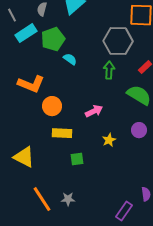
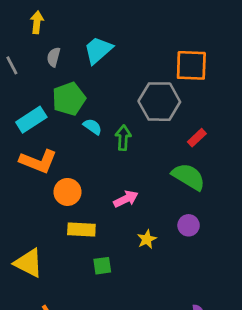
cyan rectangle: (26, 33) -> (31, 120), moved
green arrow: (109, 70) -> (123, 138), moved

